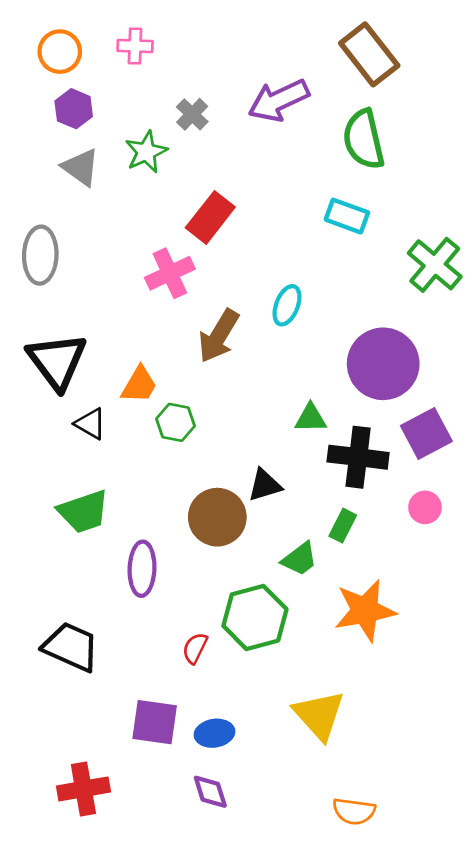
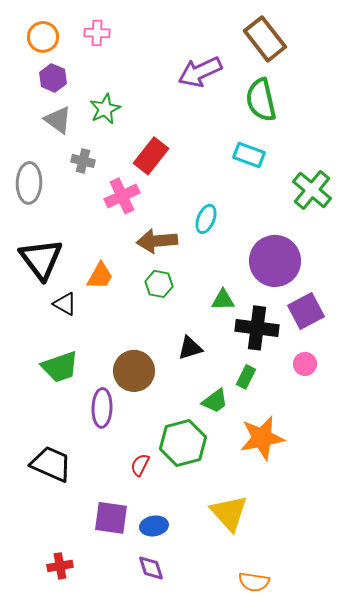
gray cross: (192, 114) -> (83, 161), moved, turned -30
brown arrow: (219, 336) -> (157, 241), turned 54
green hexagon: (175, 422) -> (159, 284), moved
brown circle: (217, 517) -> (134, 371), moved
red cross: (83, 789) -> (60, 566), size x0.7

